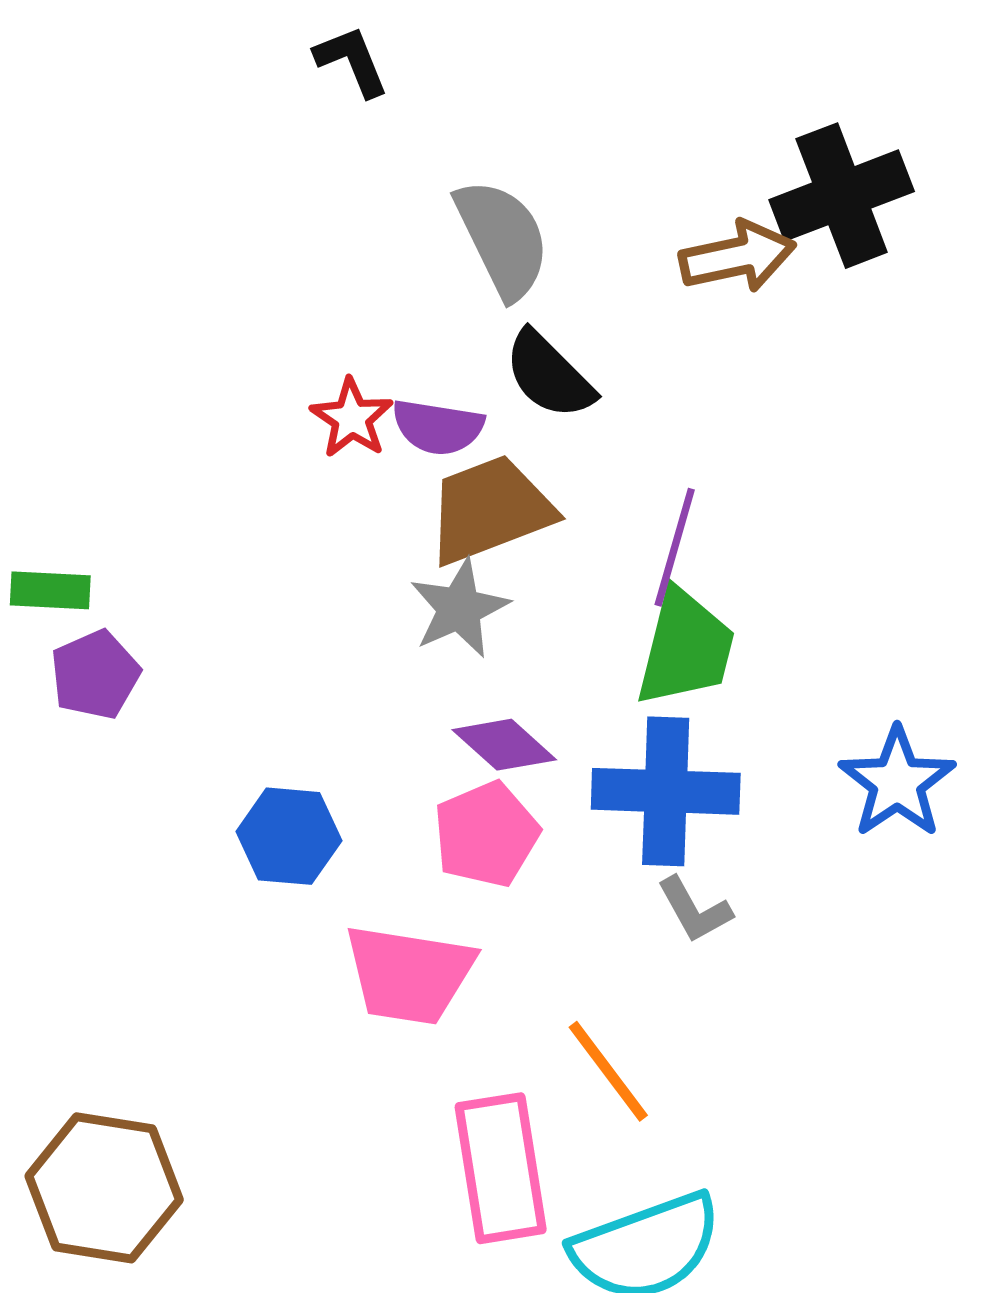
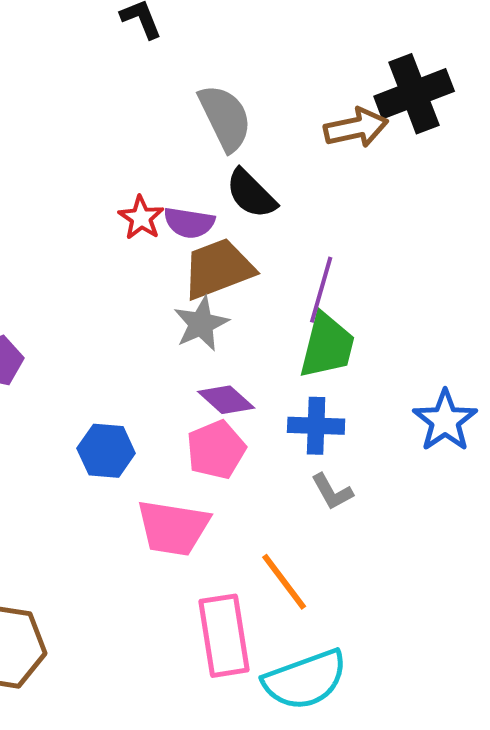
blue cross: (666, 791) -> (316, 426), size x0.7

